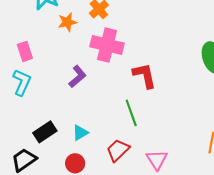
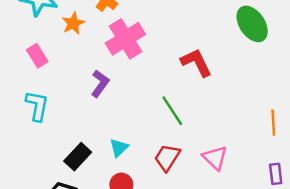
pink cross: (107, 45) -> (125, 39), turned -32
pink rectangle: (25, 51) -> (37, 56), moved
red L-shape: (145, 76) -> (196, 62), moved

